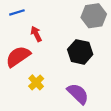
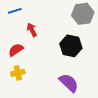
red semicircle: (18, 56) -> (16, 50), size x0.7
yellow cross: (36, 82) -> (18, 73), moved, turned 32

